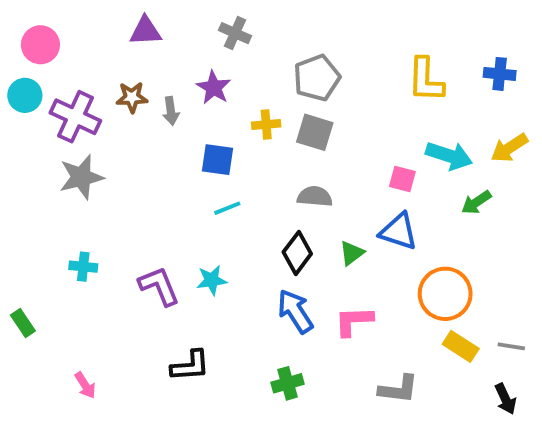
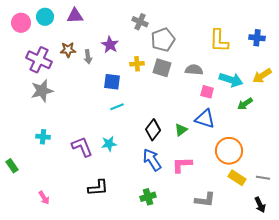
gray cross: (235, 33) -> (140, 22), moved
cyan circle: (25, 95) -> (45, 17), moved
gray semicircle: (315, 197) -> (194, 70), moved

